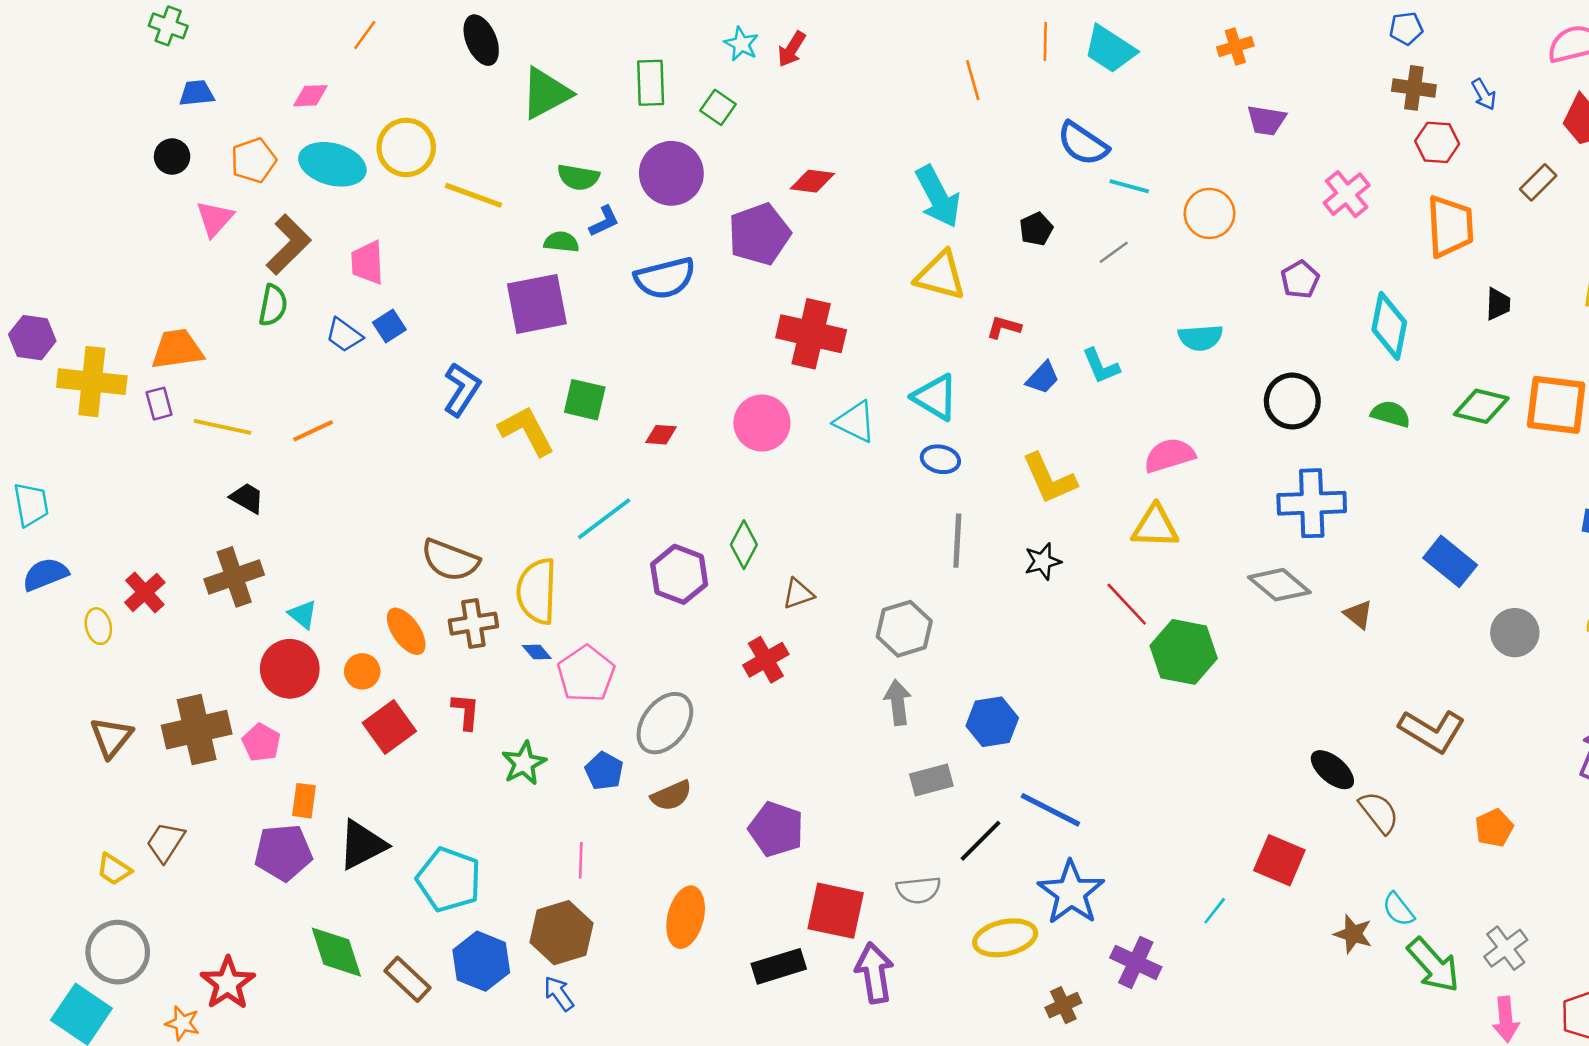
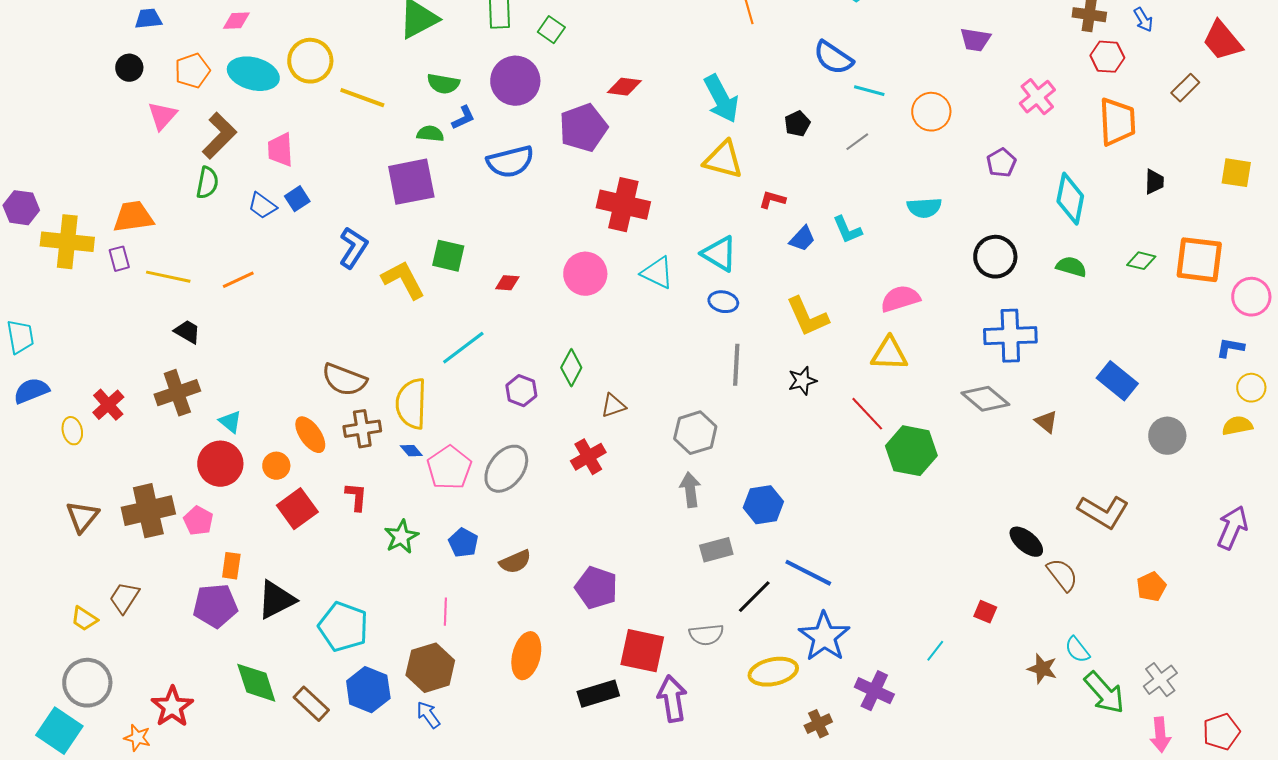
green diamond: (1481, 406) -> (1141, 261), size x0.7
purple hexagon: (679, 574) -> (521, 391), size x0.7
gray ellipse: (665, 723) -> (506, 469), moved
red square: (1279, 860) -> (985, 612), size x0.6

